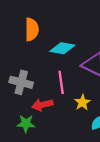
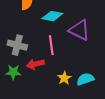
yellow star: (82, 102) -> (64, 78), moved
green star: (26, 124) -> (13, 72), moved

